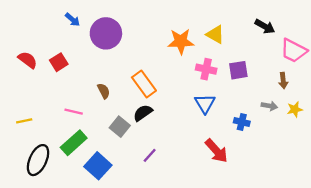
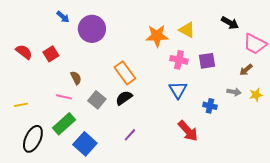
brown arrow: (283, 81) -> (246, 70), turned 56
brown semicircle: (104, 91) -> (76, 78), moved
gray square: (120, 127) -> (97, 100), moved

